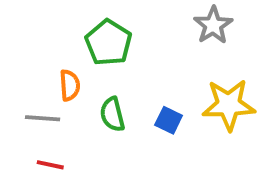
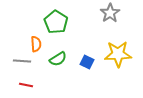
green semicircle: (112, 114) -> (58, 59), turned -108

